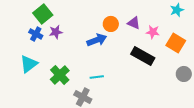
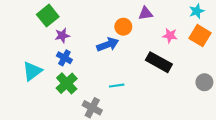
purple triangle: (134, 23) -> (146, 13), moved, turned -32
blue cross: (36, 34) -> (64, 58), moved
orange square: (176, 43) -> (200, 36), moved
cyan line: (97, 77) -> (117, 86), moved

